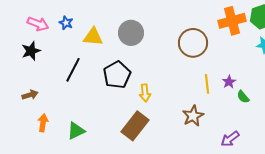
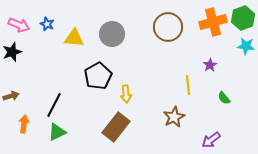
brown circle: (193, 43) -> (168, 27), moved
black line: (73, 70) -> (54, 105), moved
purple star: (229, 82) -> (210, 65), moved

